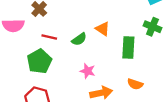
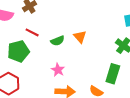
green rectangle: (128, 48) -> (113, 74), moved

